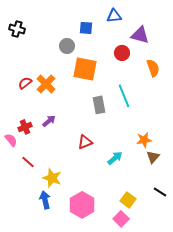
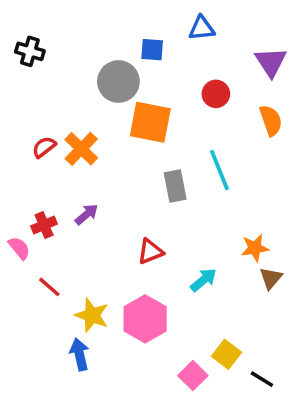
purple triangle: (140, 35) -> (271, 62), moved, turned 42
gray circle: (67, 46) -> (118, 81), size x1.5
black line: (160, 192) -> (262, 379), moved
pink hexagon: (82, 205) -> (145, 319), moved
pink square: (121, 219) -> (193, 376), moved

